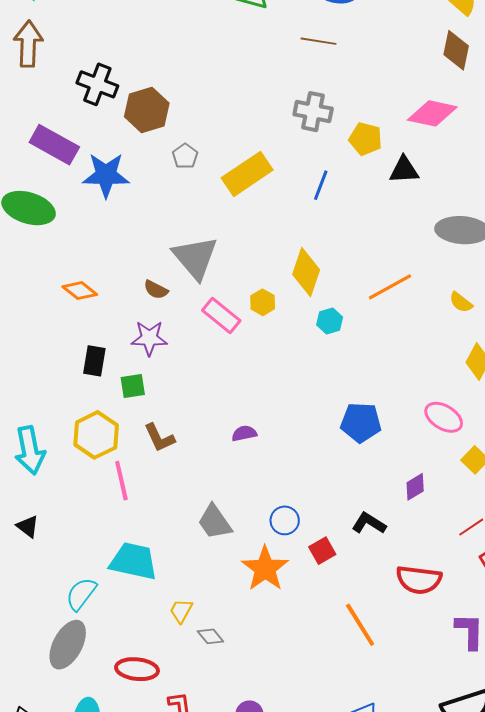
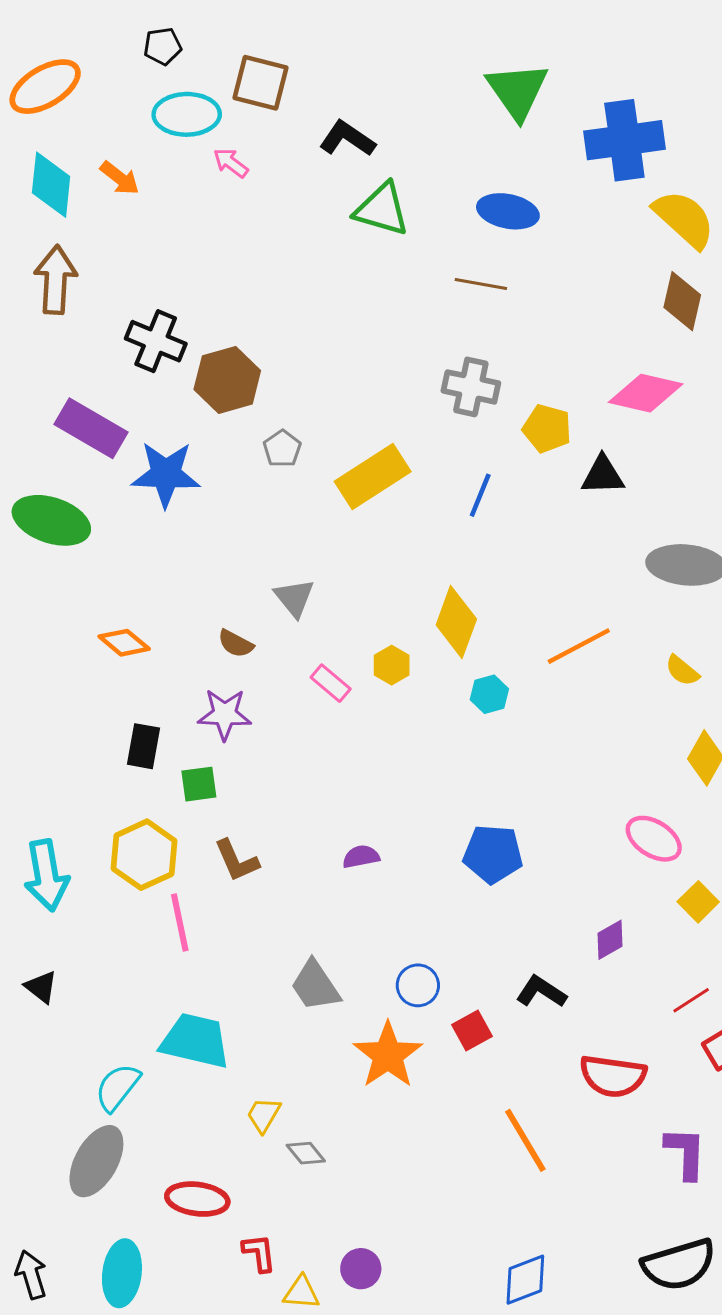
gray triangle: (195, 258) -> (294, 598), size x0.6
pink rectangle: (221, 315) -> (331, 683), size x0.7
blue pentagon: (361, 422) -> (493, 854), moved

